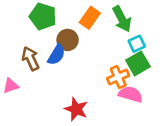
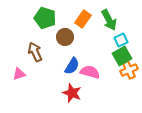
blue semicircle: (56, 55) -> (72, 66), moved
orange cross: (118, 77) -> (129, 70), moved
pink semicircle: (131, 94) -> (90, 72), moved

